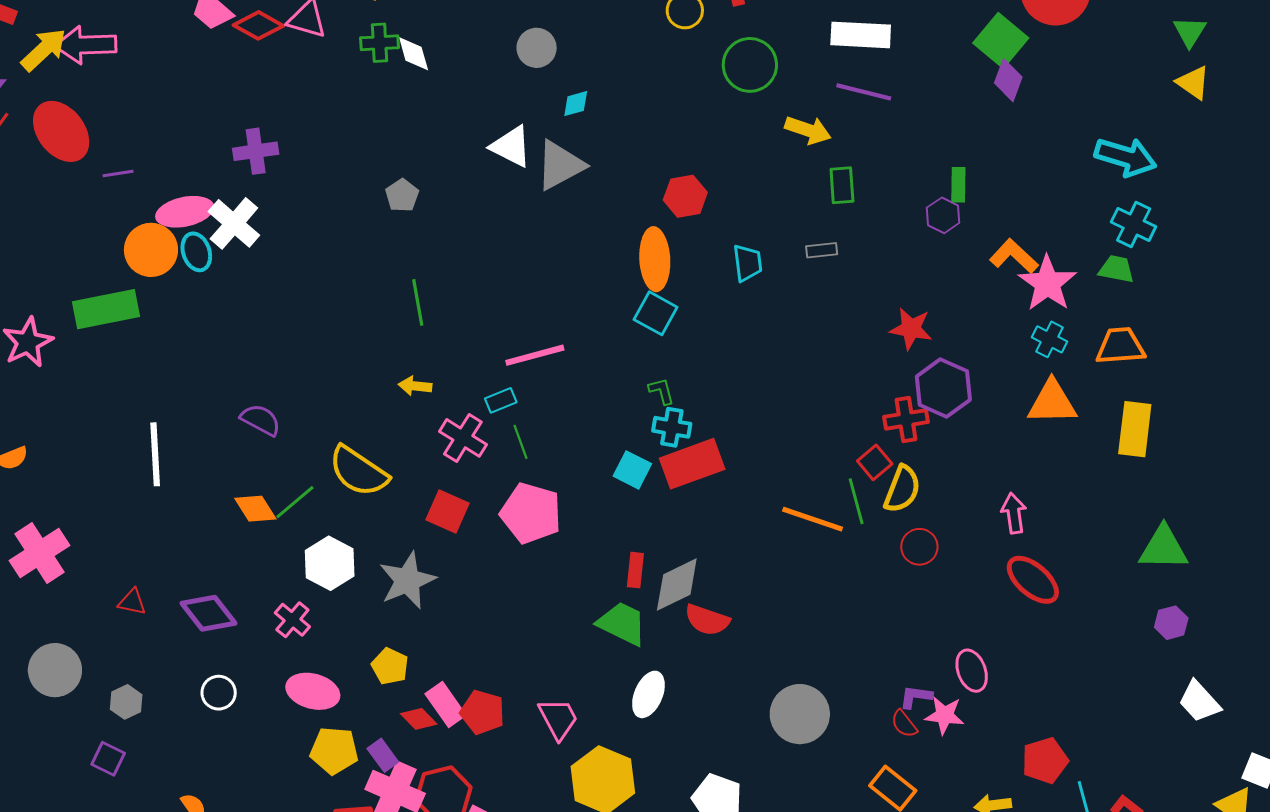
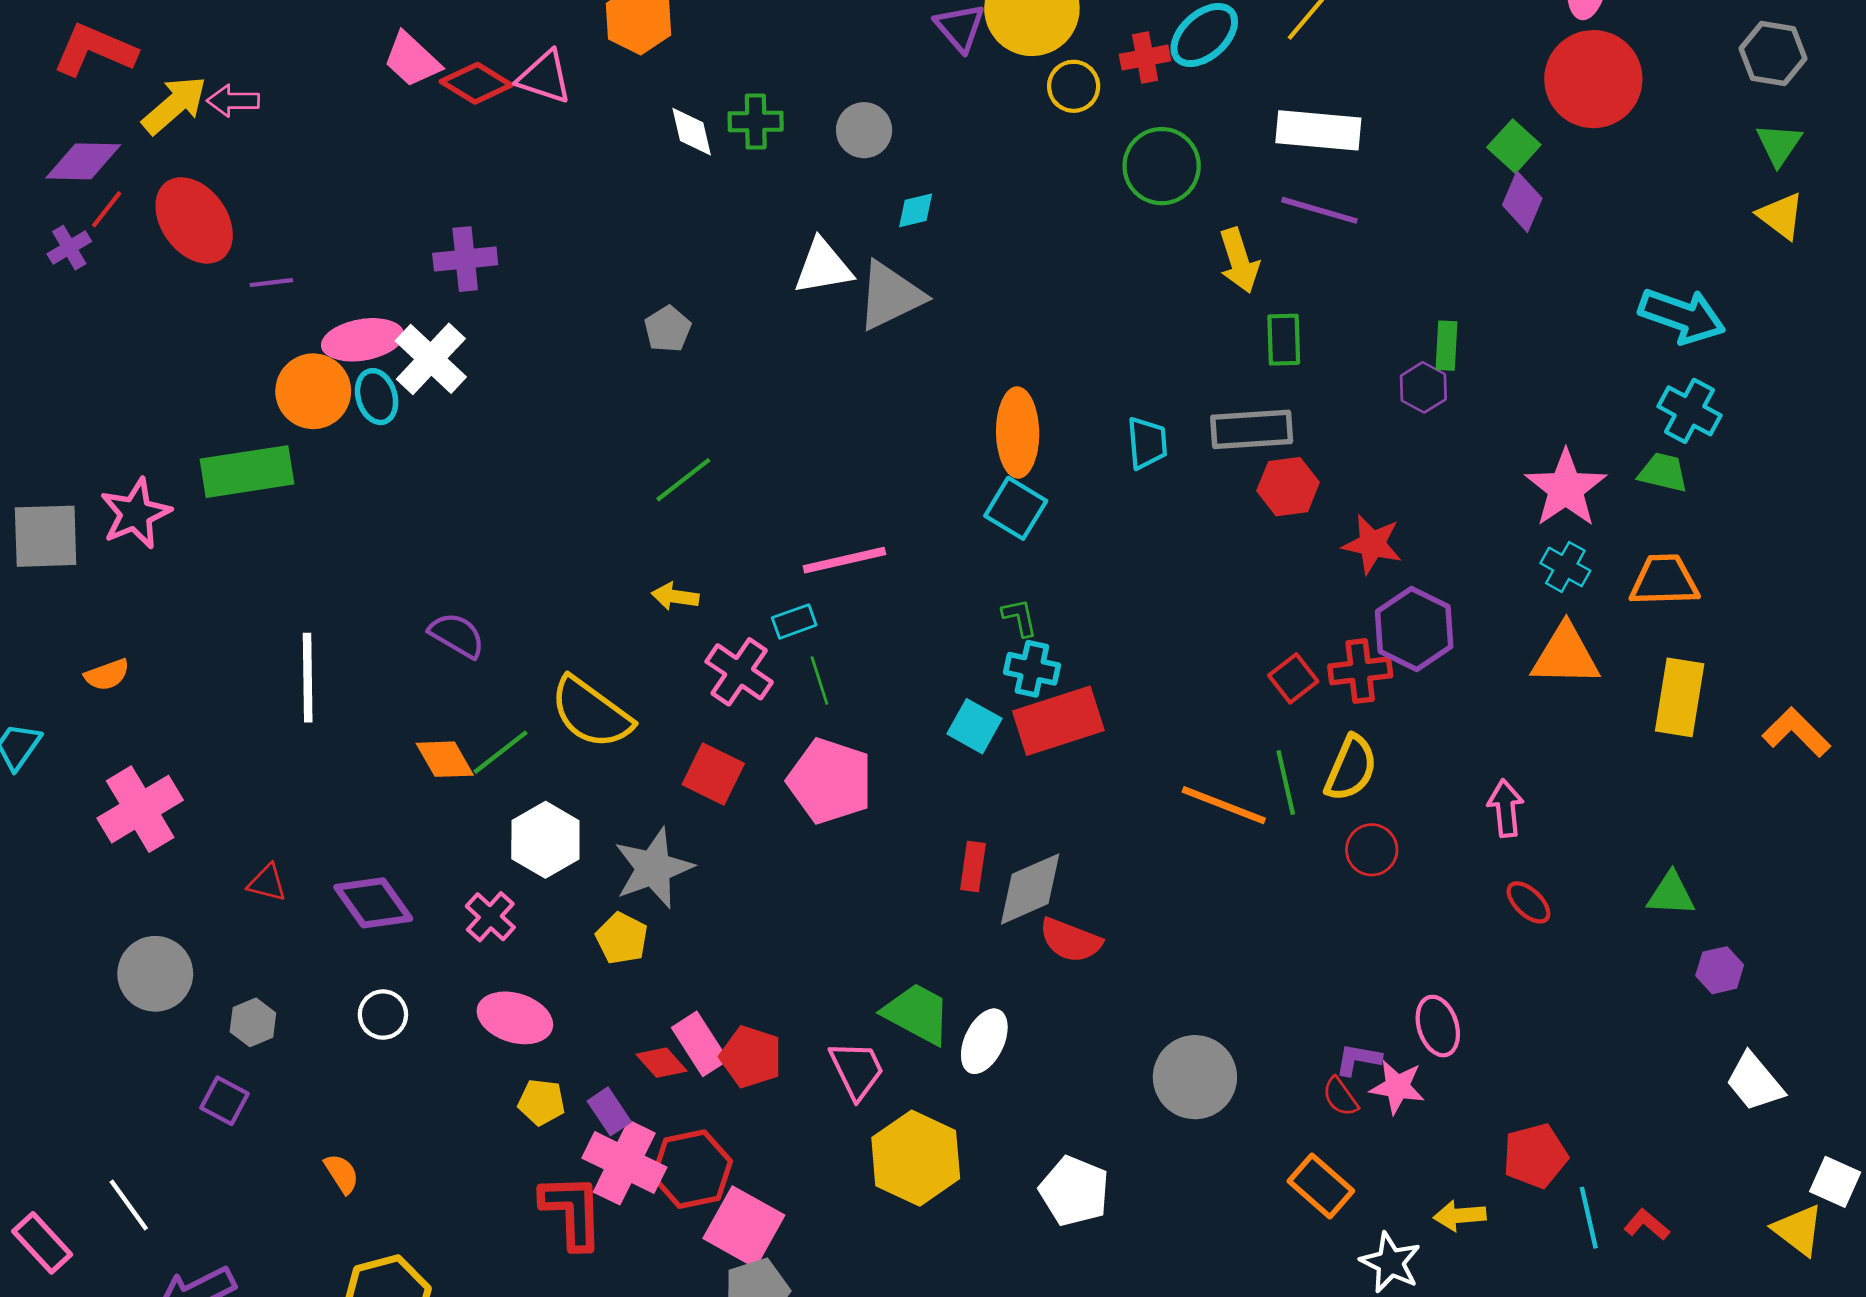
green square: (1001, 41) -> (1514, 146), size x0.7
green cross: (379, 43) -> (756, 121), moved
pink arrow: (85, 45) -> (233, 101), size x0.6
yellow arrow: (808, 130) -> (1239, 260), turned 51
white triangle: (511, 146) -> (823, 267), turned -39
red hexagon: (685, 196) -> (1288, 487), moved
gray rectangle: (822, 250) -> (1252, 429), size x1.8
orange L-shape: (1014, 256) -> (1796, 732), moved
green line: (418, 302) -> (683, 480), turned 60
red square: (875, 462) -> (1293, 678), moved
green triangle: (1163, 548) -> (1671, 894), moved, size x0.7
red ellipse: (1033, 580) -> (1528, 902), size x0.6
green trapezoid: (622, 624) -> (917, 1014), moved
yellow pentagon: (390, 666) -> (622, 938), moved
yellow pentagon: (334, 751) -> (541, 1102), size x0.7

